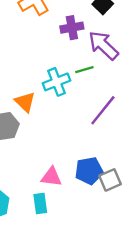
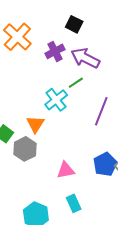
orange triangle: (25, 102) -> (35, 124), turned 36
pink triangle: (51, 177) -> (66, 170), moved

